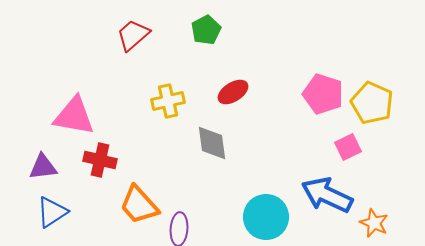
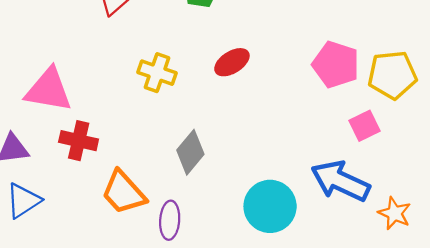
yellow cross: (168, 101) -> (157, 73), turned 32
yellow pentagon: (372, 103) -> (392, 75), turned -30
gray diamond: (212, 143) -> (190, 152), moved, turned 48

